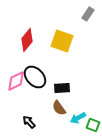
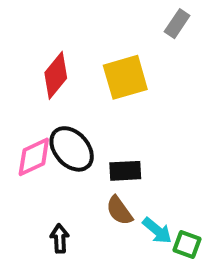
yellow square: (62, 41) -> (125, 77), turned -35
cyan arrow: (78, 118) -> (157, 230), turned -112
black arrow: (29, 122) -> (60, 238), turned 40

